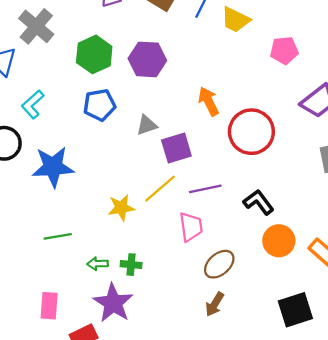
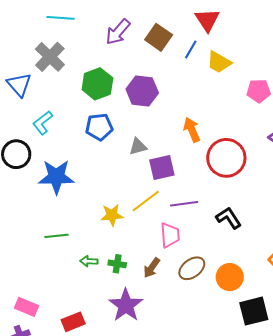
orange circle: (279, 241) -> (230, 277), moved
purple star: (113, 303) -> (126, 305), moved
brown arrow: (215, 304) -> (152, 268), moved
pink rectangle: (49, 306) -> (27, 307), moved, turned -75

